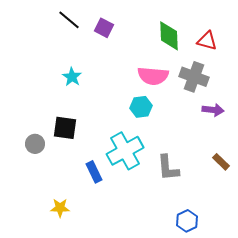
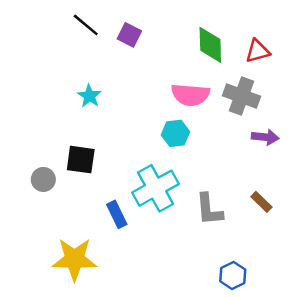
red triangle: (207, 41) -> (258, 51), turned -30
brown rectangle: (221, 162) -> (261, 202), moved
yellow star: (60, 208) -> (74, 259), size x1.8

